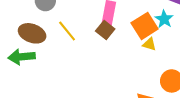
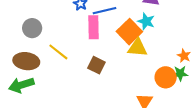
brown square: (105, 30) -> (96, 65), moved
yellow triangle: (149, 44) -> (138, 48), size x1.5

